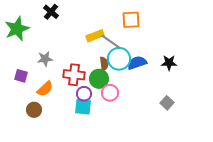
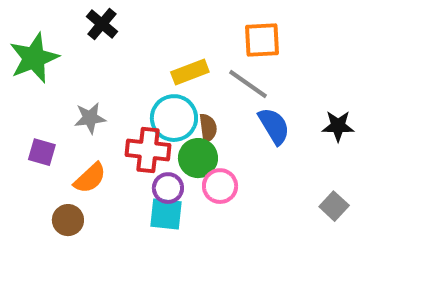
gray line: (111, 42) -> (248, 84), moved
cyan circle: (119, 59) -> (174, 118), moved
blue semicircle: (137, 63) -> (274, 126), turned 78

